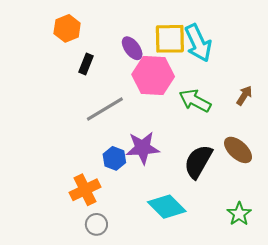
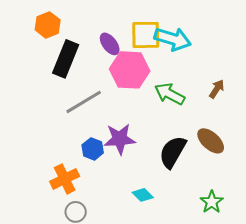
cyan arrow: (198, 43) -> (173, 39), turned -48
black rectangle: (86, 64) -> (66, 59), size x1.8
cyan diamond: (167, 207) -> (143, 195), size x0.6

